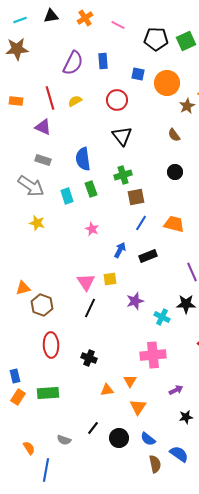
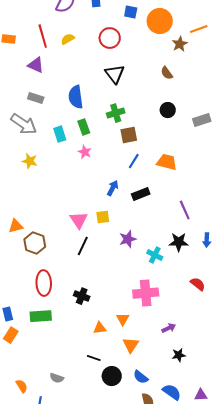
pink star: (92, 229) -> (85, 152), moved
green rectangle: (48, 393) -> (41, 316), moved
black line: (93, 428) -> (94, 358), moved, turned 72

